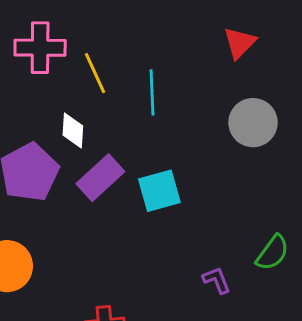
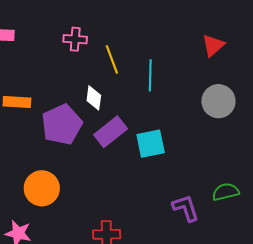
pink cross: (40, 48) -> (75, 39), size x0.7
green semicircle: (272, 253) -> (226, 192), turned -144
purple L-shape: (217, 280) -> (186, 208), size x1.4

